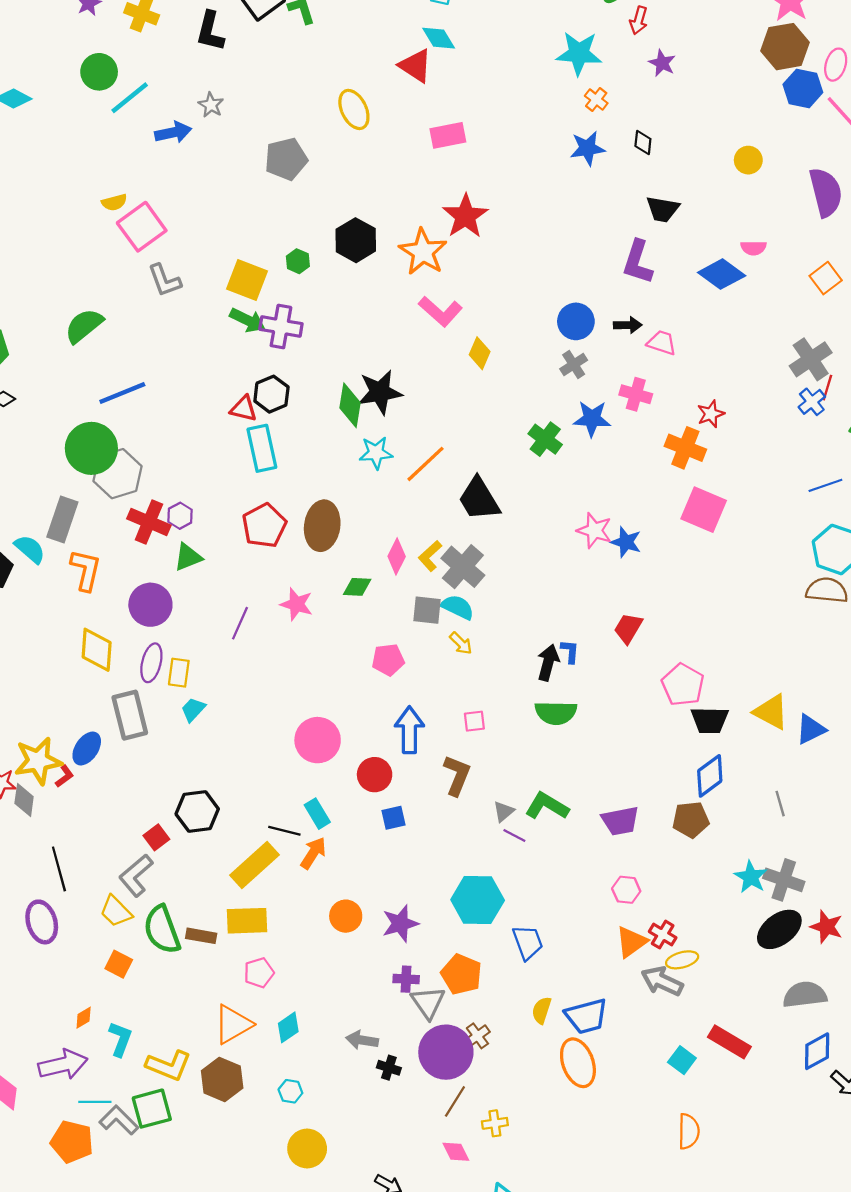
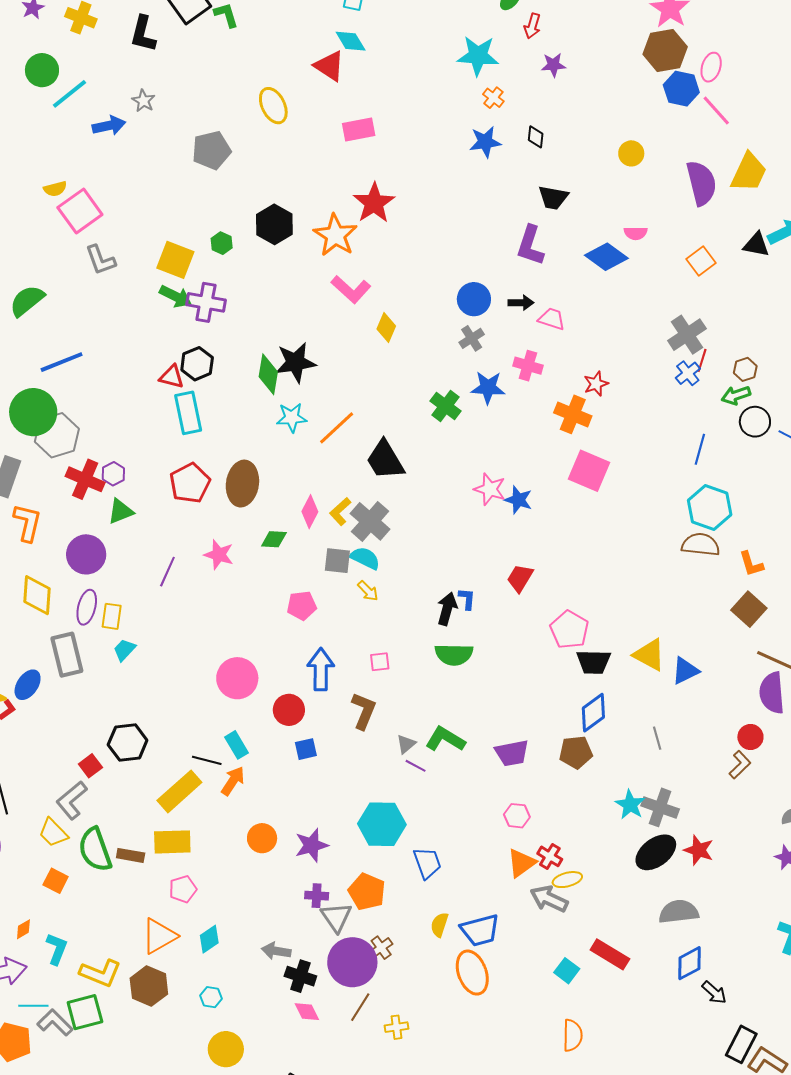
purple star: (662, 63) -> (553, 65), turned -30
blue line: (825, 485) -> (700, 449), turned -56
black cross: (389, 1068) -> (300, 976), size x1.4
pink diamond: (456, 1152) -> (307, 1012), moved

